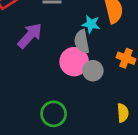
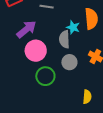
pink circle: (74, 62) -> (36, 51), moved
green circle: (54, 114) -> (45, 76), moved

